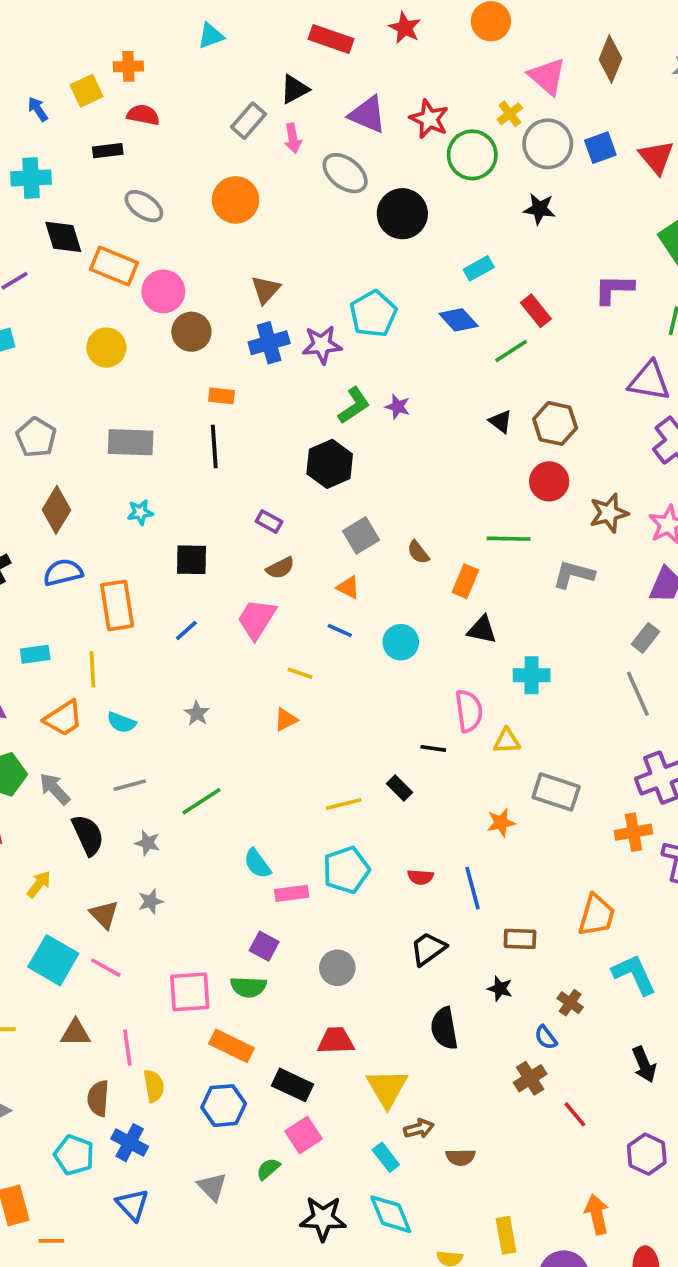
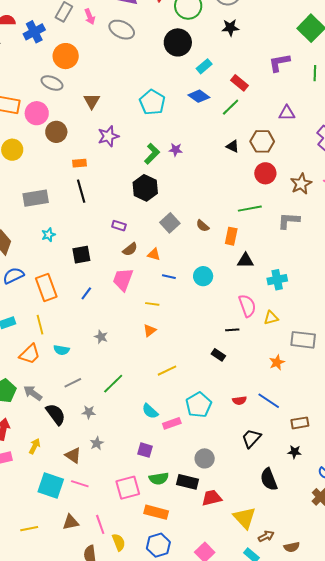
gray ellipse: (144, 206) -> (52, 83), moved
black circle: (402, 214) -> (178, 42), moved
blue cross: (269, 343) -> (34, 32), moved
purple star: (322, 345) -> (108, 136), moved
purple triangle: (649, 381) -> (287, 113), moved, size x0.7
orange triangle: (348, 587) -> (154, 254), moved
yellow line: (344, 804) -> (167, 371), moved
blue line: (473, 888) -> (269, 401), turned -30
purple square: (264, 946) -> (145, 450), moved
black rectangle: (292, 1085) -> (187, 482), moved

